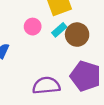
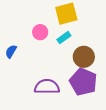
brown circle: (77, 35) -> (84, 57), moved

